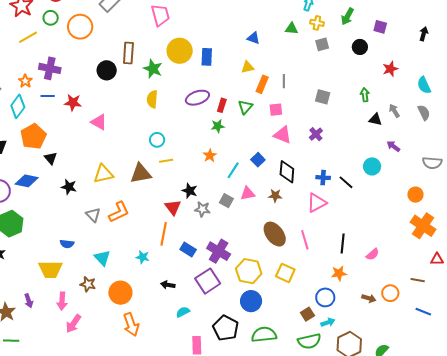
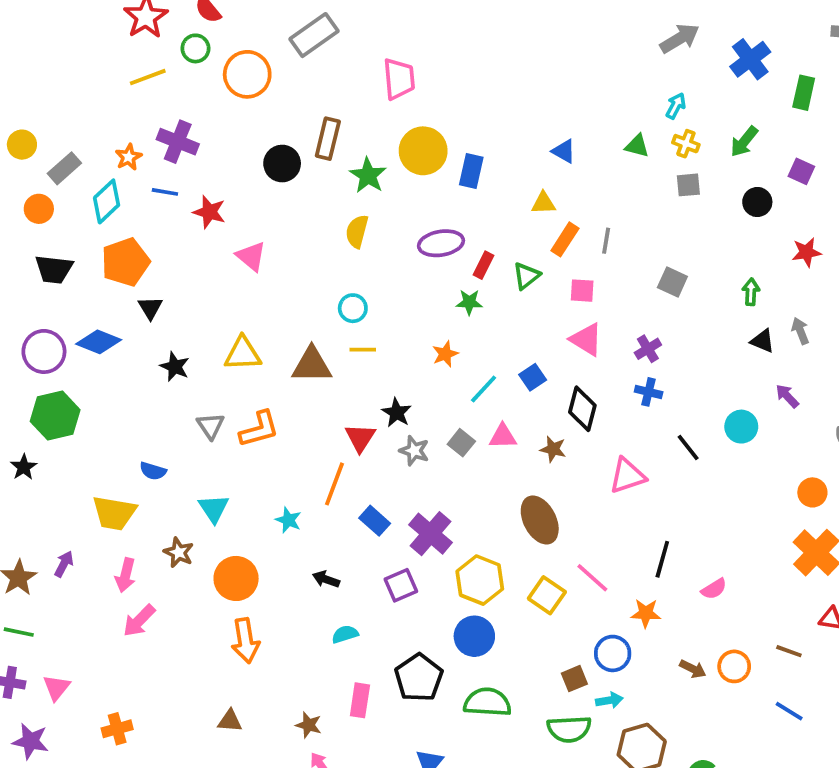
blue cross: (323, 178) -> (649, 392), moved
pink line: (305, 240) -> (592, 578), moved, turned -42
purple square: (208, 281) -> (401, 585), size x0.7
purple arrow: (29, 301) -> (64, 564), turned -144

